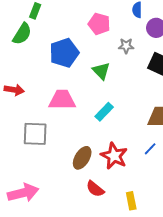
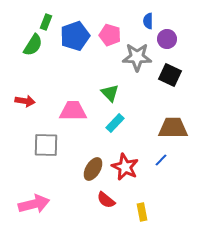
gray star: (126, 46) -> (137, 57), size x1.8
blue pentagon: (64, 53) -> (75, 36), moved
green triangle: (101, 71) -> (110, 93), moved

